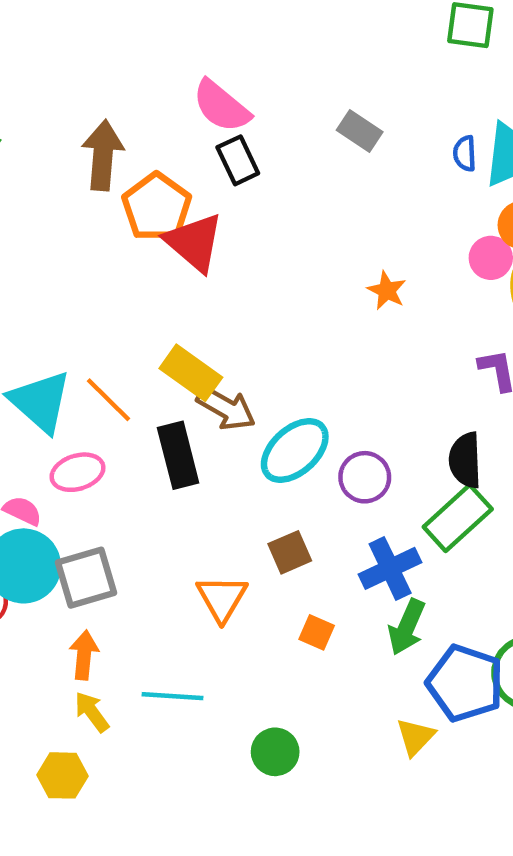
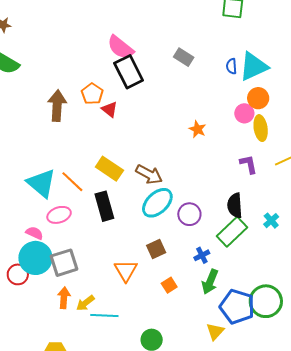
brown arrow: (103, 155) -> (57, 106), moved
black rectangle: (238, 160) -> (129, 72), size x1.5
orange pentagon: (157, 207) -> (92, 94), size x0.7
red triangle: (194, 242) -> (110, 109), size x0.6
brown arrow: (226, 408) -> (149, 174), moved
blue cross: (390, 568) -> (202, 255), size x0.6
orange square: (317, 632) -> (169, 285), turned 35
yellow arrow: (92, 712) -> (85, 303), moved, turned -90

